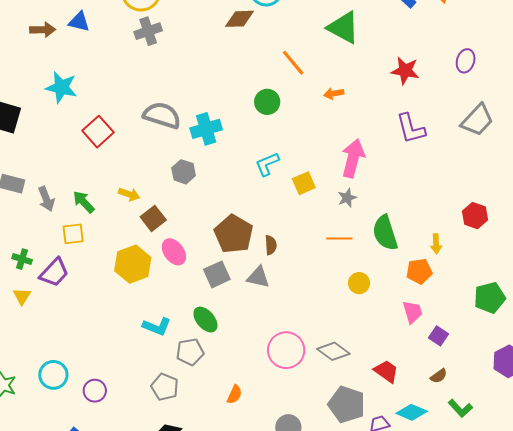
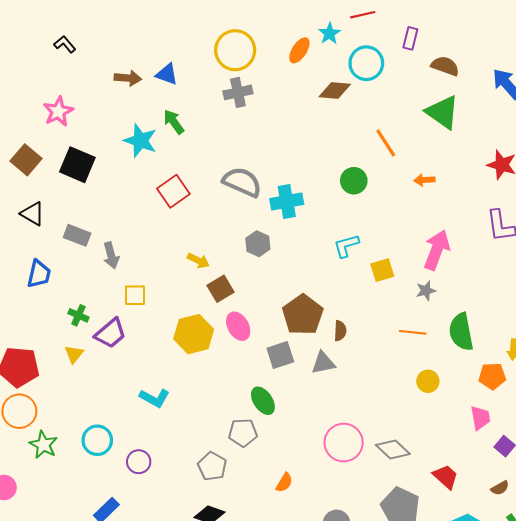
green arrow: (84, 202) -> (174, 122), moved
gray triangle: (258, 277) -> (323, 363), turned -30
cyan L-shape: (157, 326) -> (155, 398), moved

